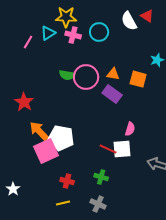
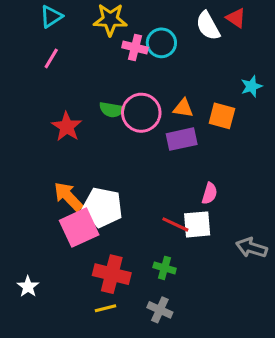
cyan triangle: (48, 33) -> (51, 16), moved
pink cross: (73, 35) -> (135, 48), moved
purple rectangle: (112, 94) -> (182, 139), turned -48
red star: (24, 102) -> (67, 127), moved
red cross: (67, 181) -> (112, 274), size x1.6

